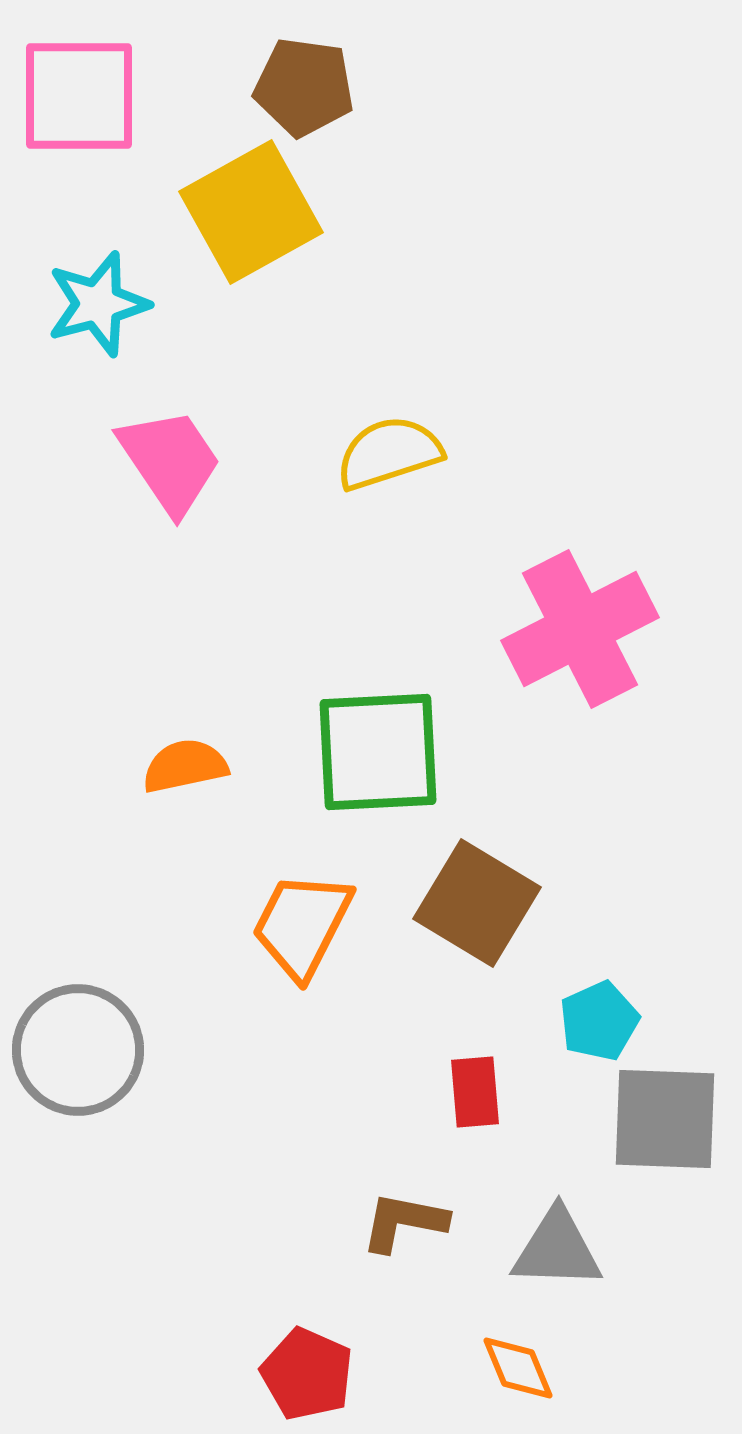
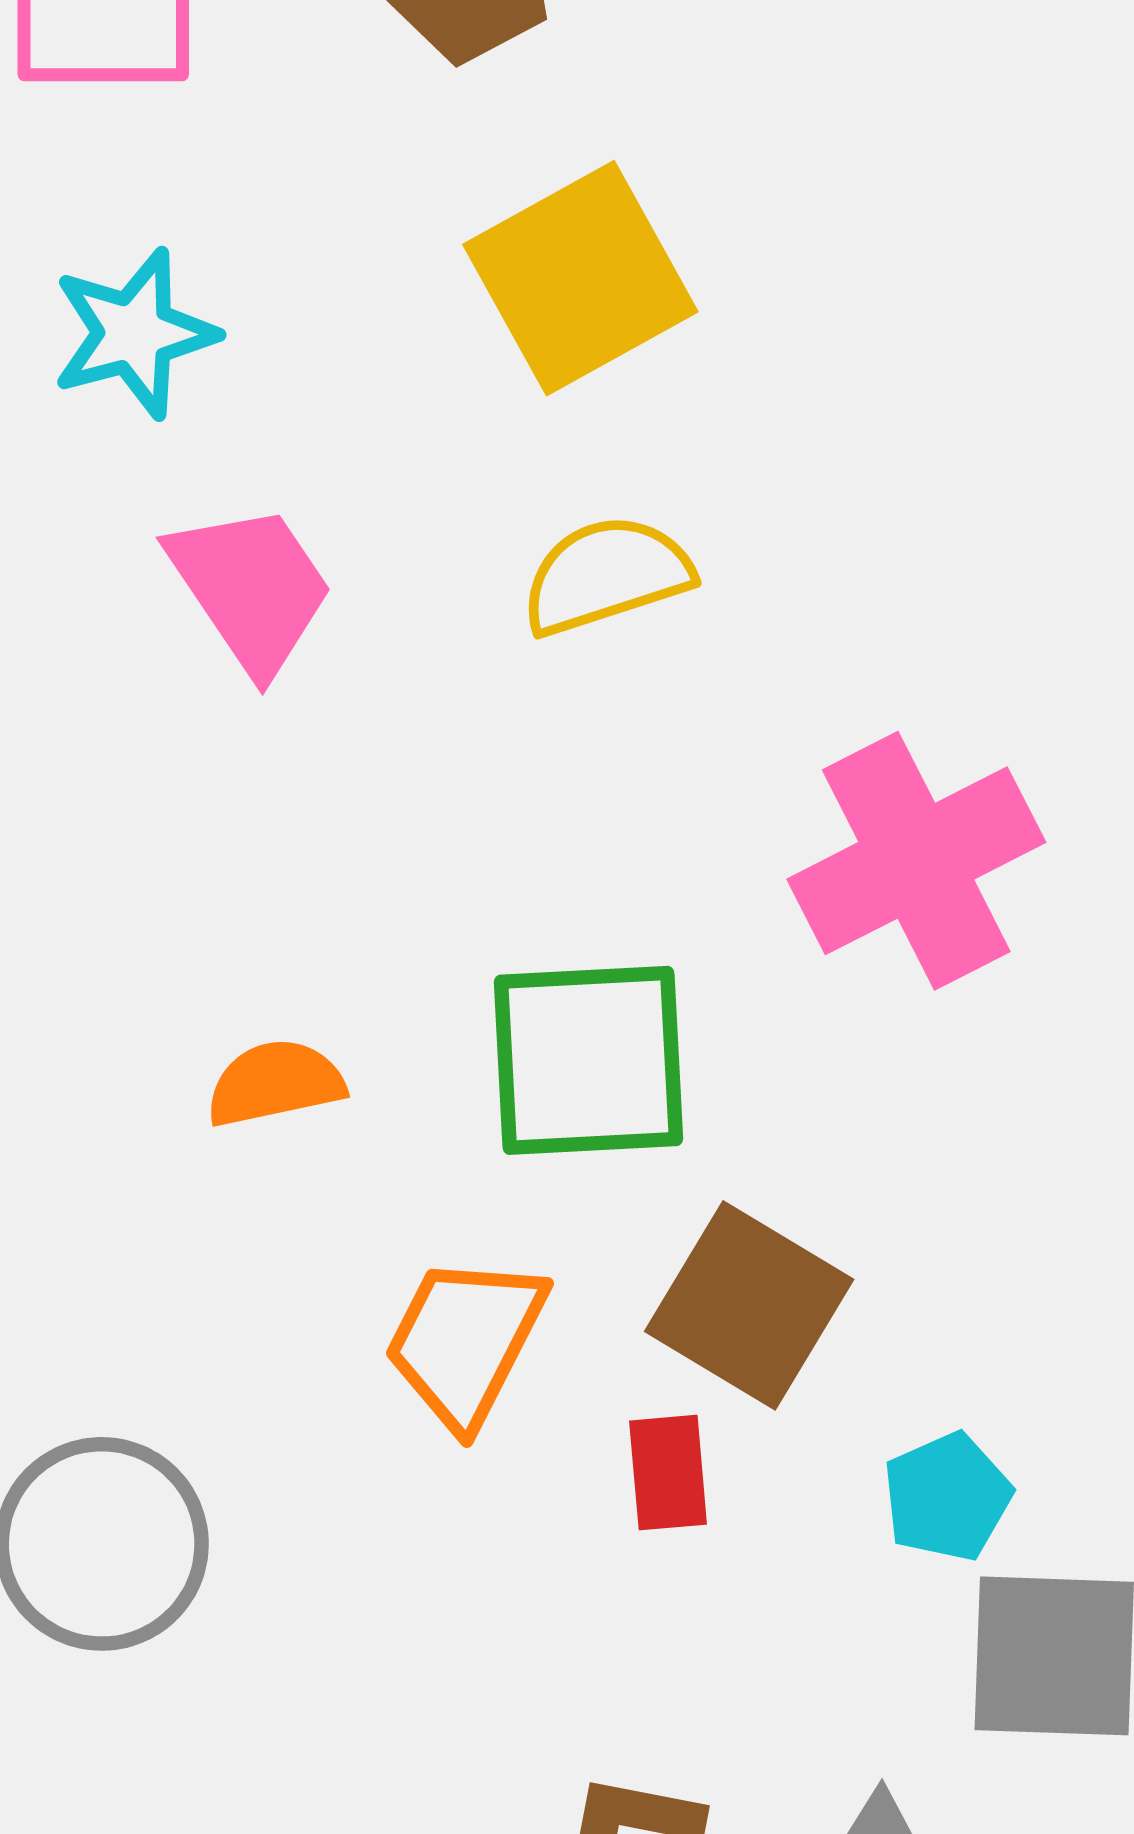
yellow square: (251, 212) -> (580, 278), moved
red rectangle: (475, 1092) -> (668, 1473), moved

